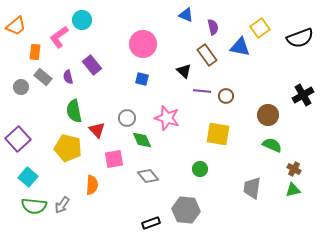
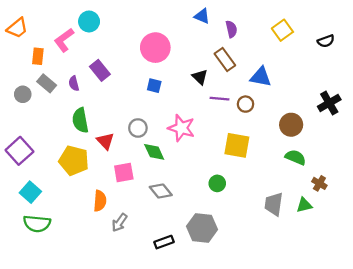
black semicircle: (300, 38) -> (326, 41), size x0.6
blue triangle: (240, 47) -> (261, 77), moved
green triangle: (293, 190) -> (304, 205), moved
gray arrow: (62, 205) -> (119, 223), moved

